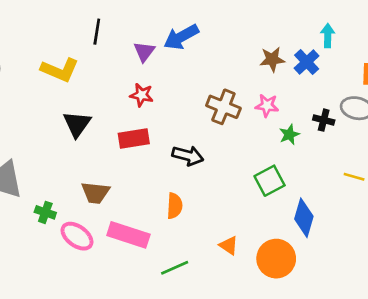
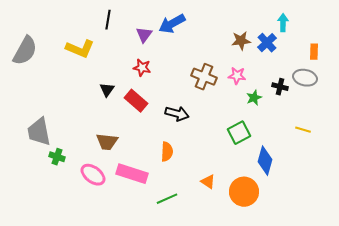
black triangle: (77, 124) -> (107, 90), moved, size x0.7
red rectangle: (134, 139) -> (136, 101), turned 50
green cross: (45, 212) -> (57, 157), moved

